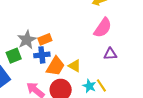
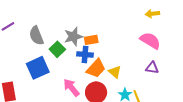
pink semicircle: (103, 28) -> (150, 41), turned -105
green square: (14, 56) -> (57, 49), turned -35

